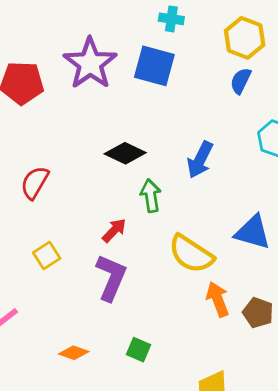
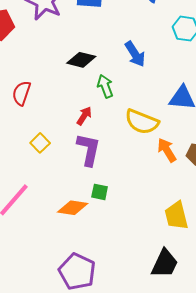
blue arrow: (200, 160) -> (135, 54), turned -48
green square: (139, 350) -> (100, 192), moved
orange diamond: (74, 353) -> (73, 208), size x1.4

